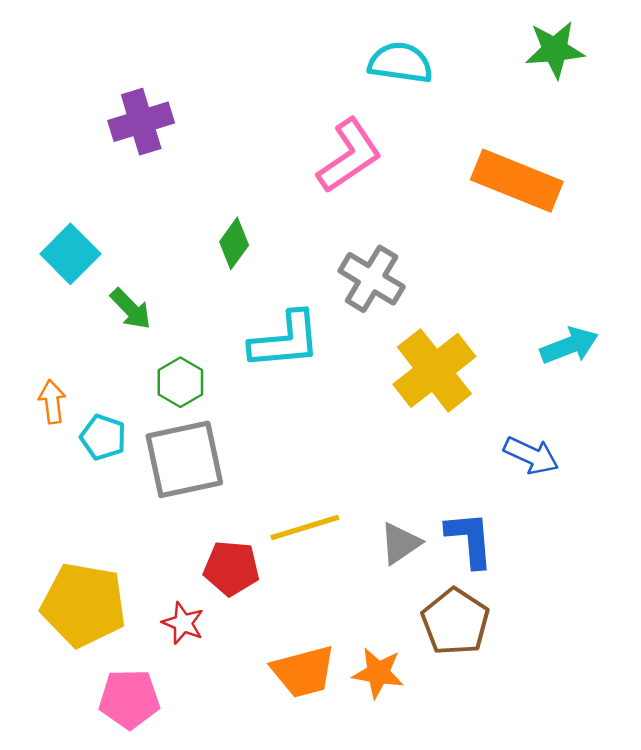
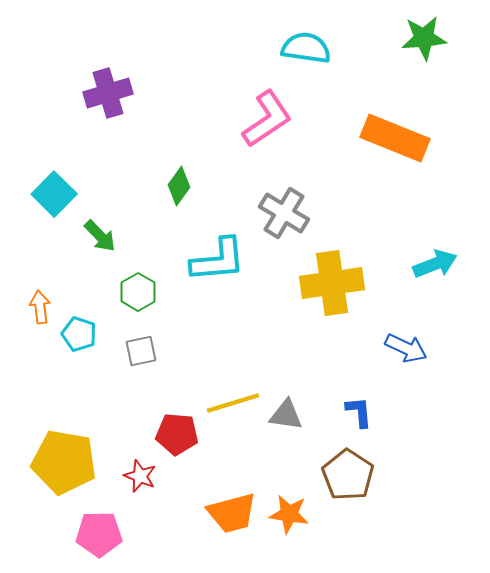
yellow cross: (434, 370) -> (332, 283), turned 30
gray square: (184, 459) -> (141, 351), size x0.5
blue L-shape: (470, 539) -> (359, 412), size x0.7
gray triangle: (400, 543) -> (286, 415), moved, turned 42

